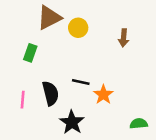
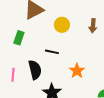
yellow circle: (78, 28) -> (62, 25), moved
black line: (81, 82) -> (52, 52), moved

